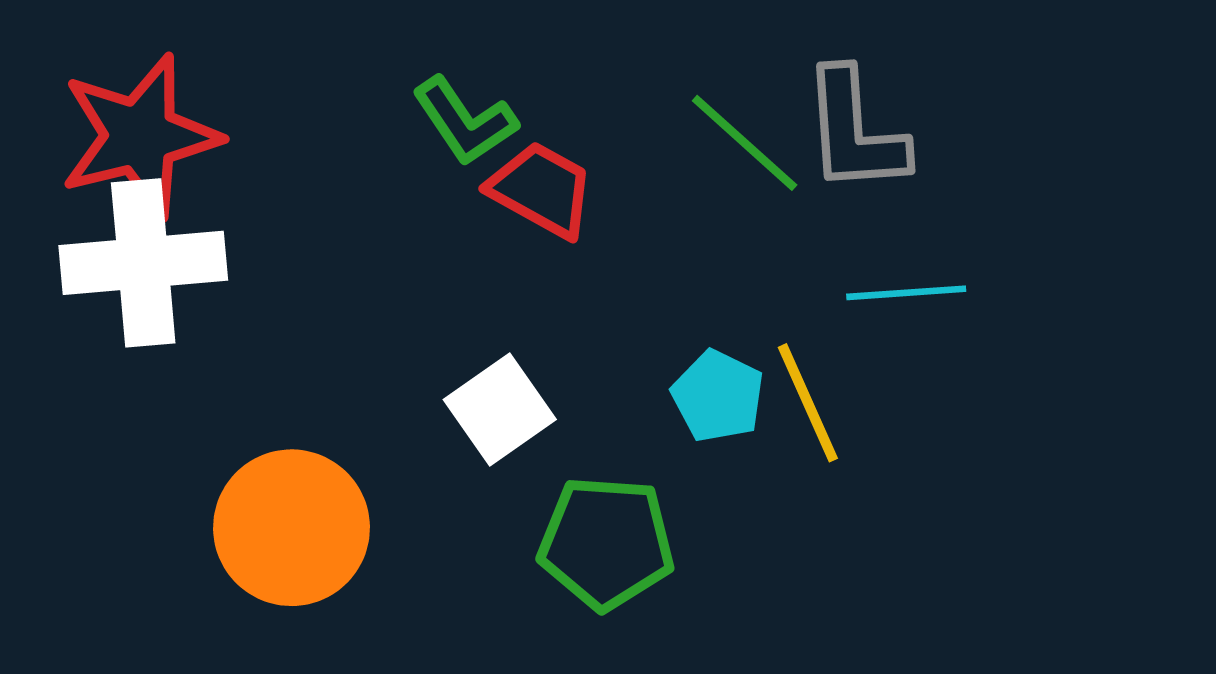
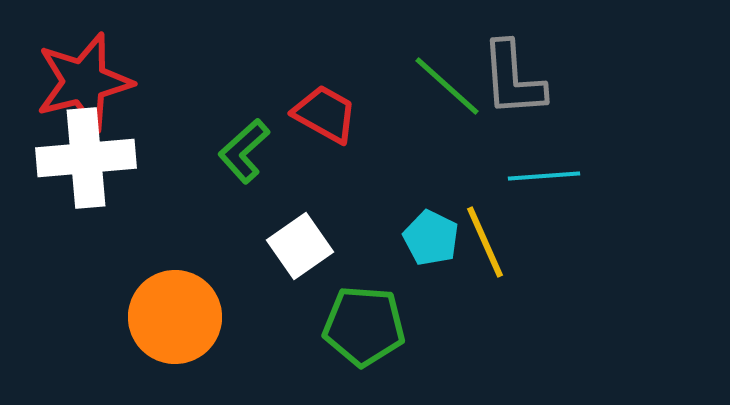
green L-shape: (465, 121) -> (244, 151), moved, turned 82

